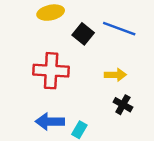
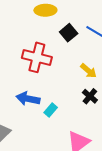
yellow arrow: (115, 75) -> (88, 71), turned 30

